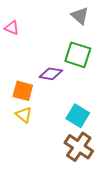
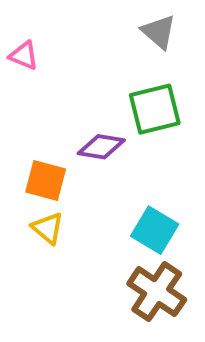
green square: (78, 55) -> (155, 109), turned -32

